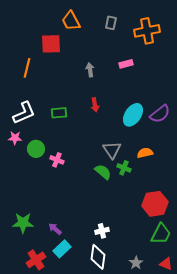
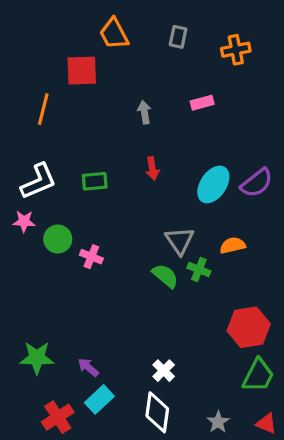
orange cross: (147, 31) -> (236, 50), size x0.7
white cross: (102, 231) -> (164, 371), turned -32

